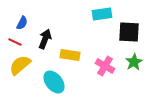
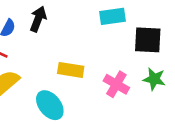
black arrow: (45, 39) -> (38, 19), moved
green star: (134, 62) -> (154, 79), turned -30

